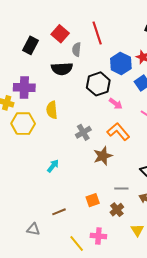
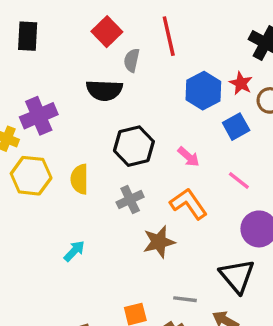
black rectangle: (30, 45) -> (28, 36), moved, turned -30
black hexagon: (98, 84) -> (134, 146), moved
purple cross: (24, 88) -> (39, 116), turned -30
yellow semicircle: (52, 110) -> (79, 179), moved

